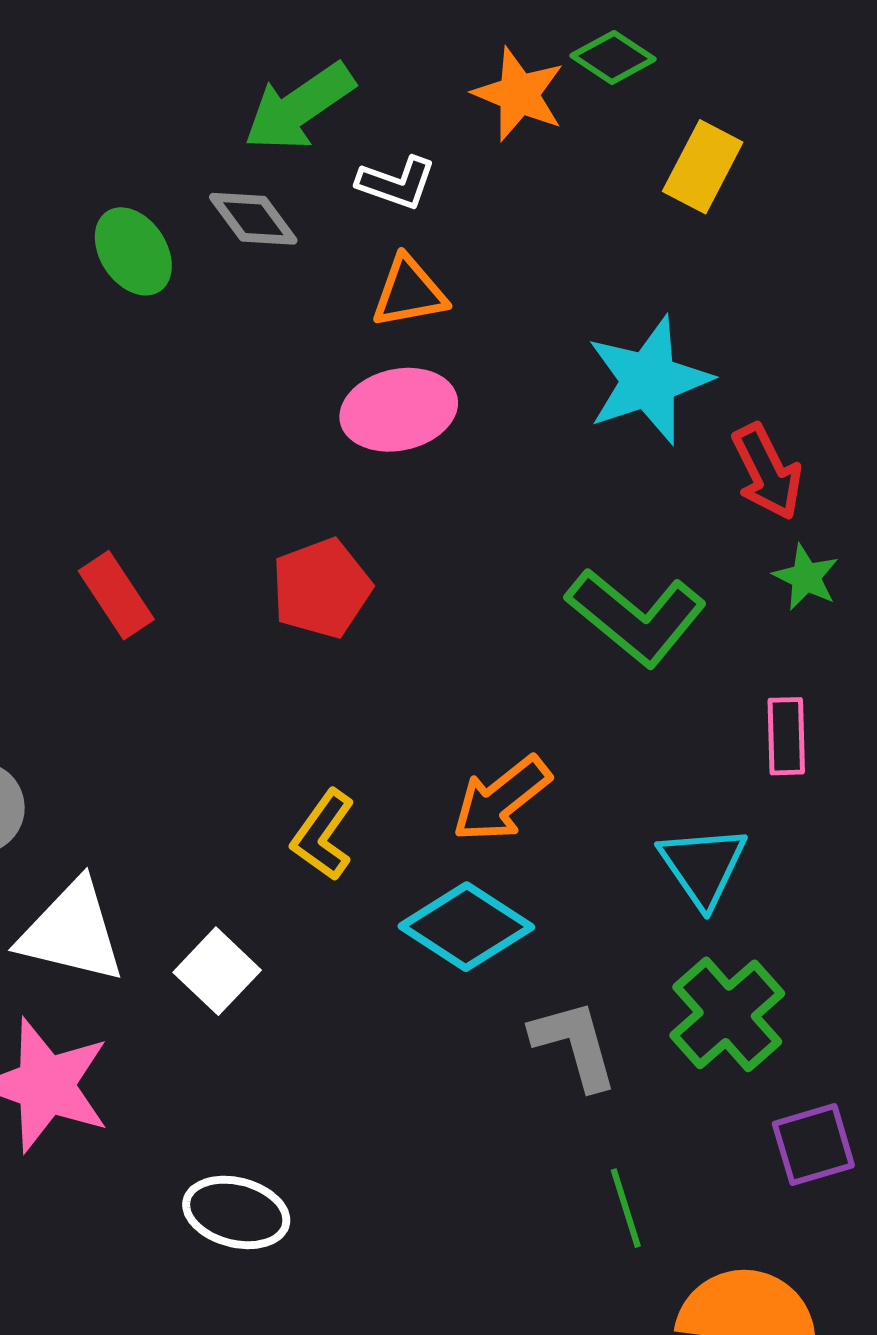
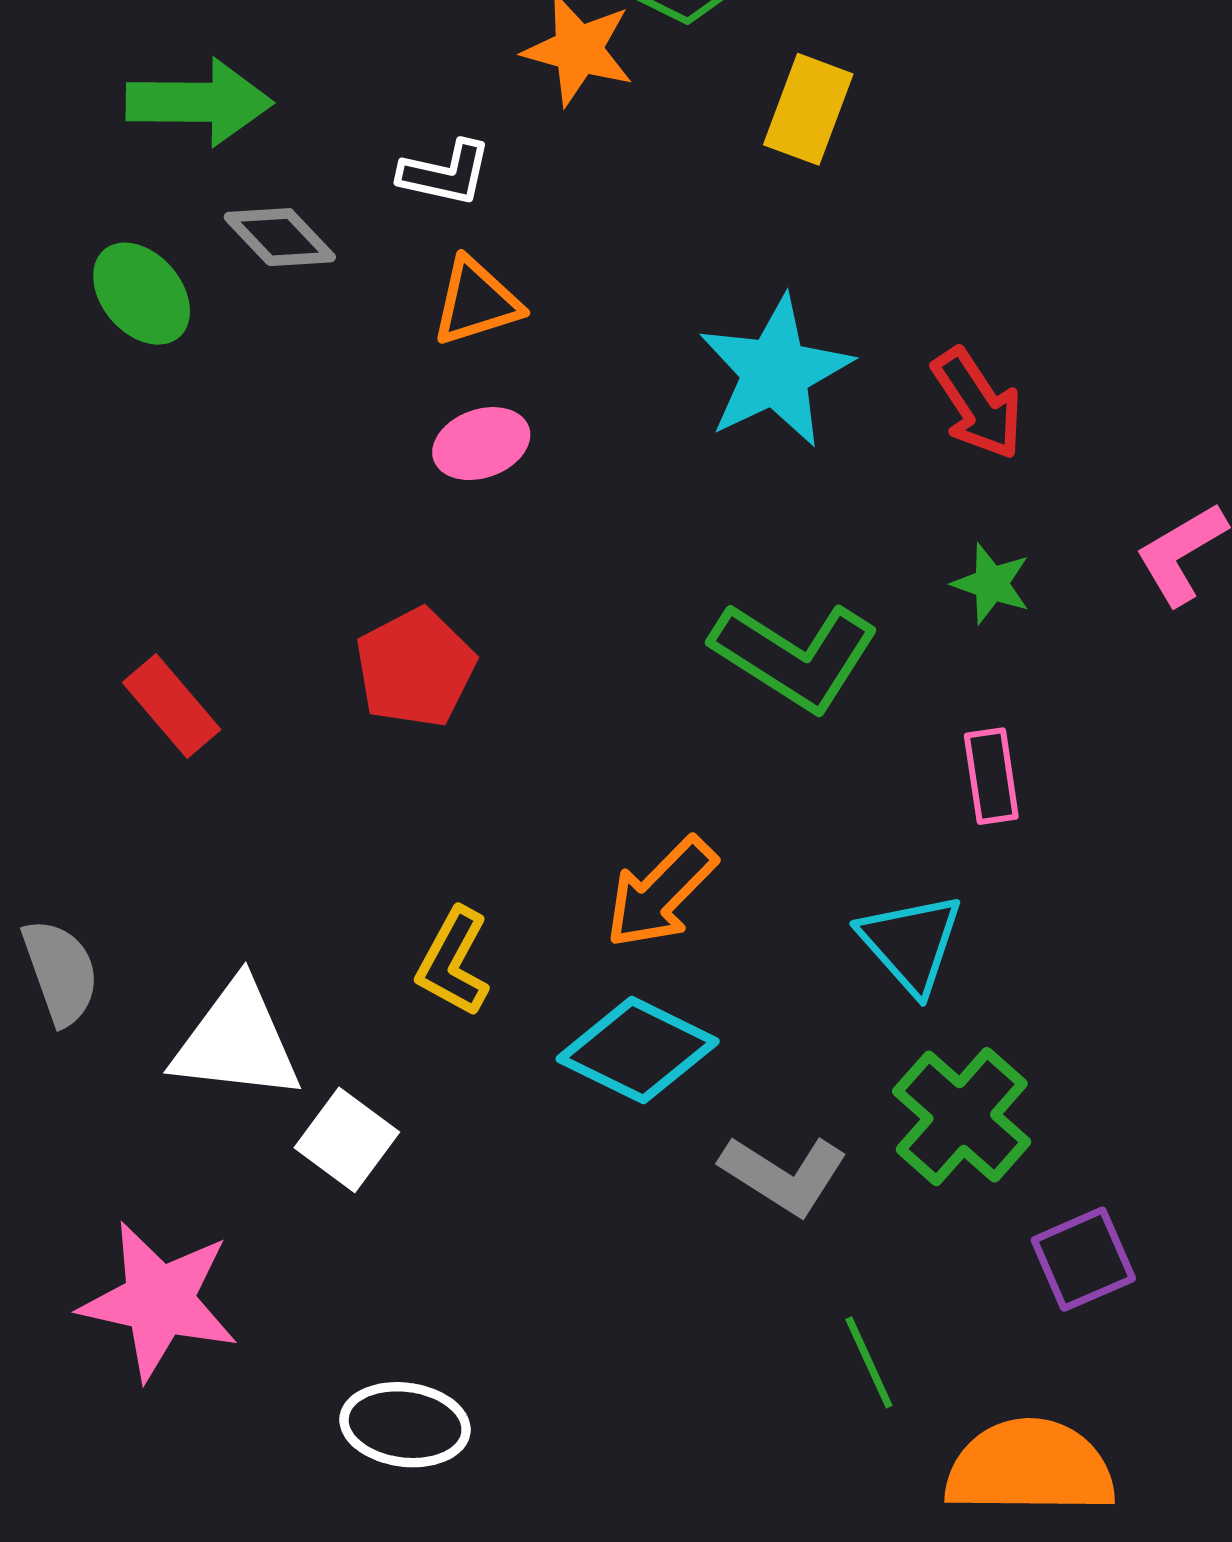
green arrow: (299, 107) -> (199, 102), moved, turned -138
pink ellipse: (399, 410) -> (481, 444), size x0.7
red arrow: (767, 472) -> (977, 404), moved
white triangle: (72, 932) -> (237, 1041), moved
gray L-shape: (574, 1044) -> (784, 1175), turned 145

